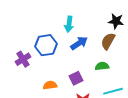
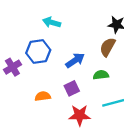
cyan arrow: (69, 24) -> (52, 22), moved, turned 98
blue arrow: (79, 43) -> (75, 60), moved

